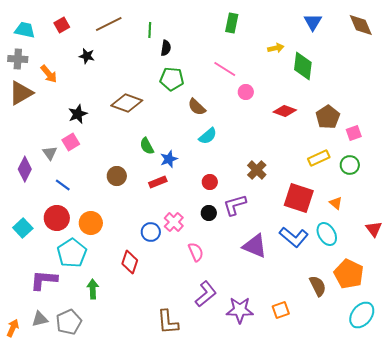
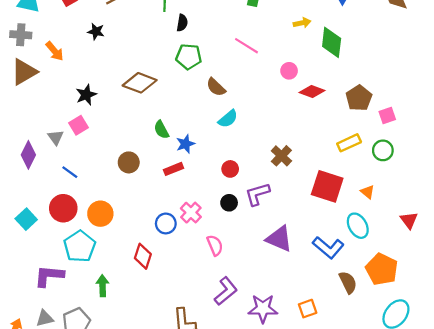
pink circle: (246, 92) -> (289, 71), moved
blue L-shape: (294, 237) -> (328, 247), moved

